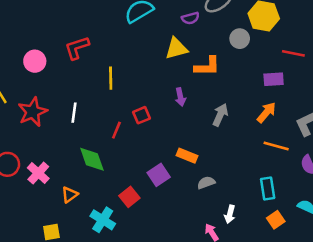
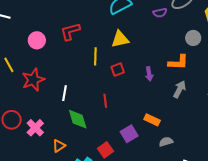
gray circle: (240, 39) -> (193, 38), moved
yellow triangle: (176, 48) -> (120, 39), moved
orange L-shape: (207, 66) -> (178, 62), moved
white line: (74, 113) -> (64, 93), moved
red square: (142, 115) -> (118, 70), moved
red line: (116, 130) -> (105, 101), moved, turned -32

